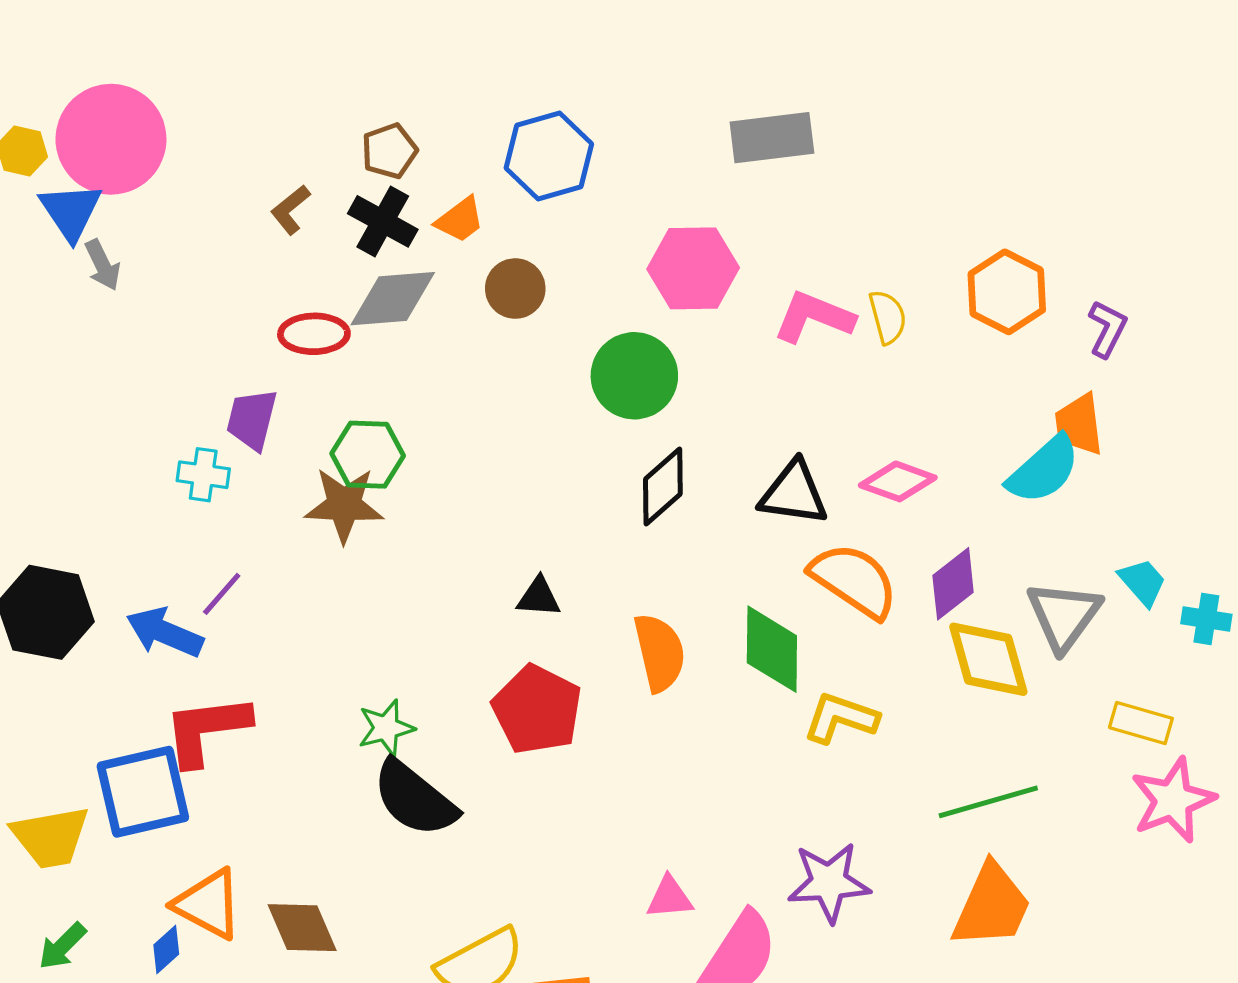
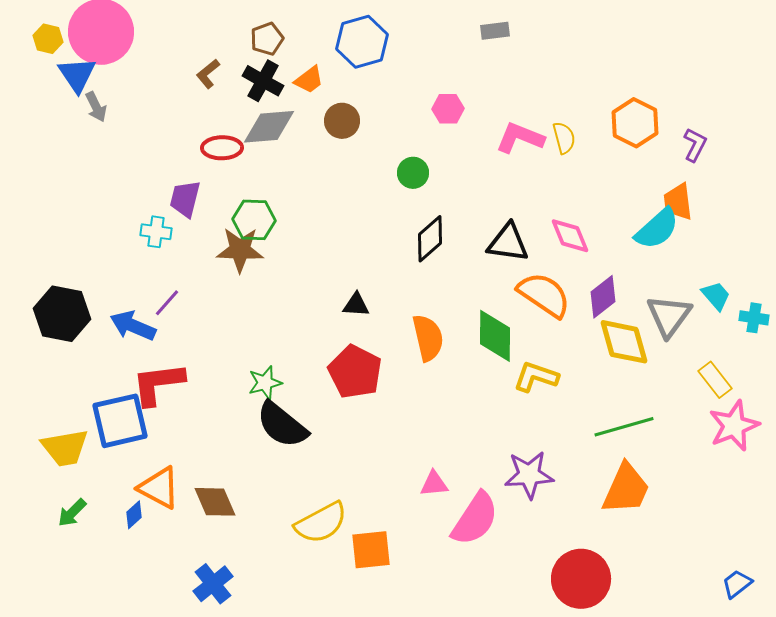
gray rectangle: (772, 138) -> (495, 31), size x0.6
pink hexagon: (693, 268) -> (448, 109), size x0.6
green circle: (634, 376) -> (413, 173), size x0.6
pink diamond: (898, 481) -> (570, 236), turned 48
yellow rectangle: (1141, 723) -> (715, 380), turned 36

